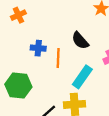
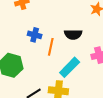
black semicircle: (80, 41) -> (73, 34), turned -60

